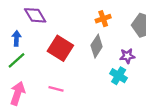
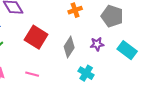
gray diamond: (97, 46) -> (69, 47), moved
cyan cross: (119, 76) -> (86, 73), moved

